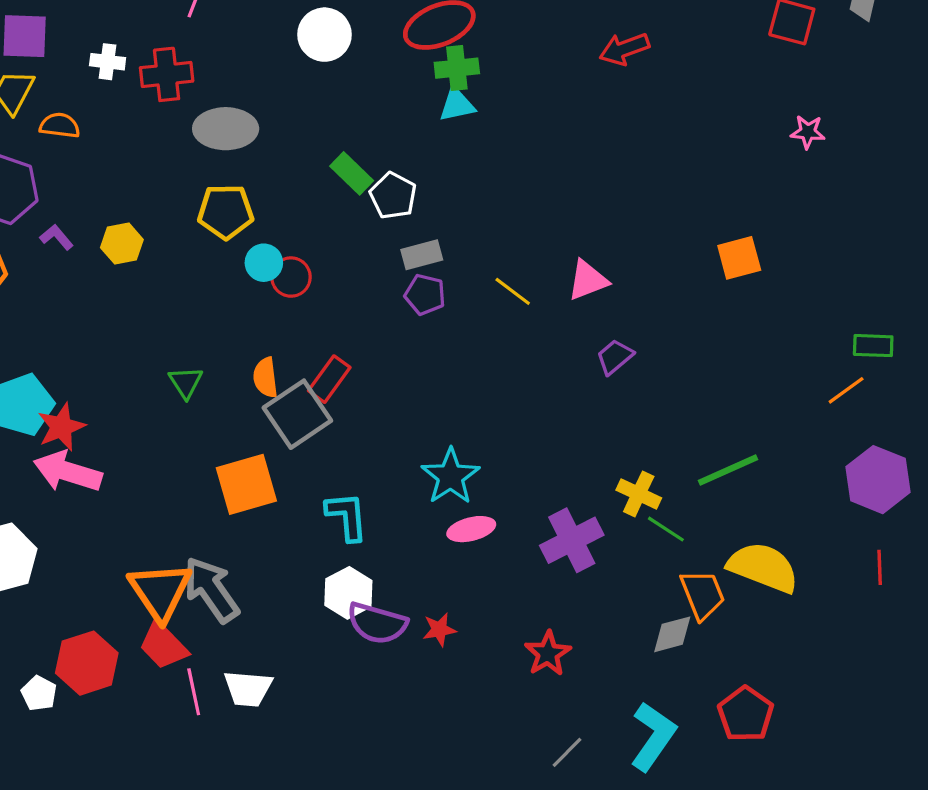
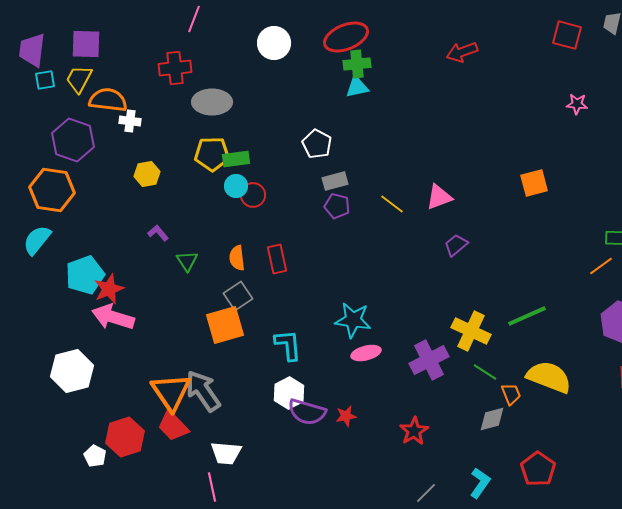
white cross: (108, 62) -> (130, 121), moved
orange semicircle: (60, 125) -> (108, 100), size x1.5
green rectangle: (352, 173) -> (236, 159), moved, turned -52
purple L-shape: (56, 237) -> (158, 233), moved
red rectangle: (329, 379) -> (277, 259), turned -48
gray square: (297, 414) -> (238, 296), moved, size x0.7
cyan star: (450, 476) -> (353, 320), turned -30
yellow cross: (639, 494) -> (471, 331), size x1.4
green line: (666, 529) -> (485, 372), moved
orange trapezoid: (703, 594) -> (511, 394), size x0.7
pink line: (194, 692) -> (212, 487), moved
cyan L-shape: (653, 736) -> (480, 483), size x0.7

